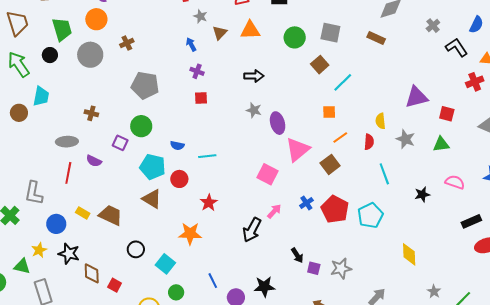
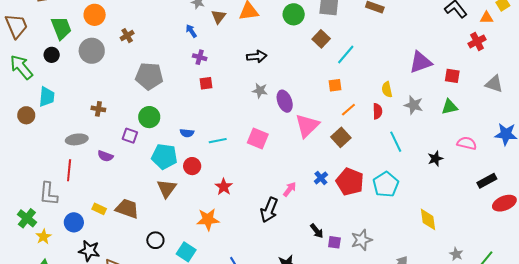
red line: (68, 173) -> (69, 170), moved
pink square: (267, 174) -> (258, 139), moved
brown triangle: (152, 199) -> (167, 188), turned 40
yellow star: (39, 250) -> (43, 237), moved

